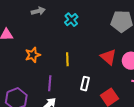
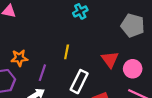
orange star: (33, 55) -> (19, 58), moved
white rectangle: (85, 84) -> (79, 82), size x1.5

